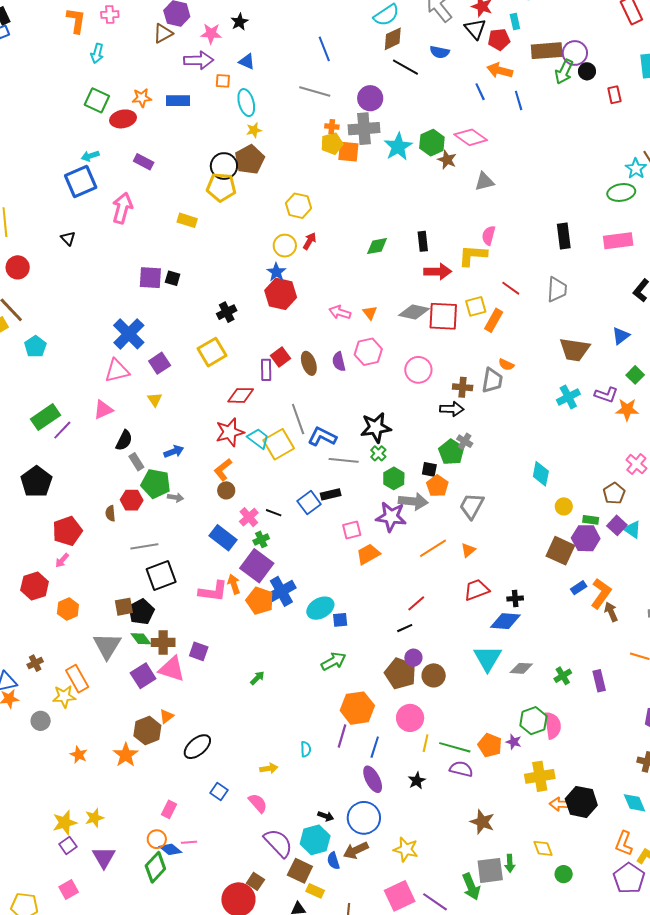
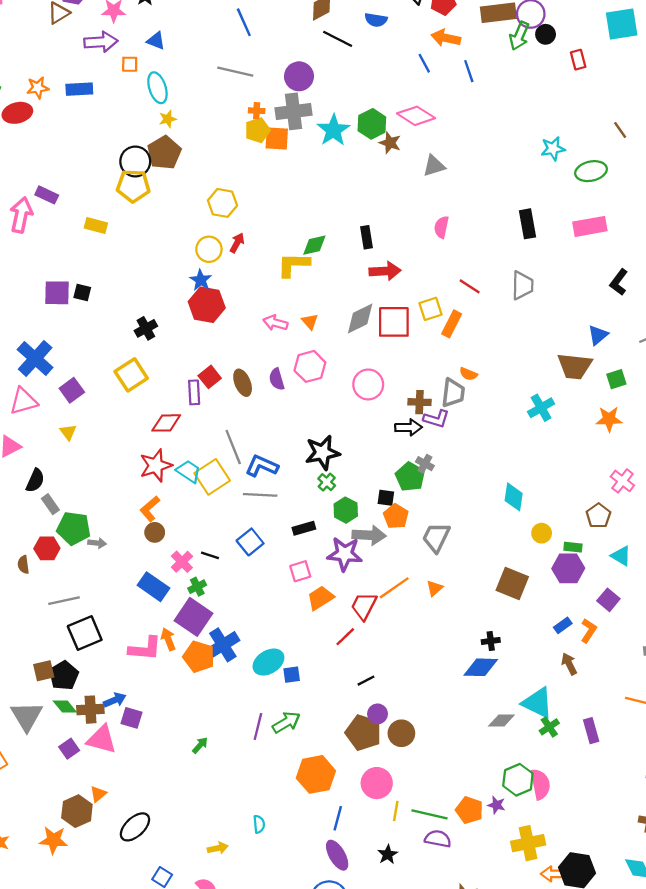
purple rectangle: (144, 162) -> (47, 195), moved
cyan star: (636, 169) -> (553, 149), moved, turned 30
yellow L-shape: (473, 255) -> (293, 265), moved
gray diamond: (414, 312) -> (360, 319), turned -36
brown trapezoid: (574, 350) -> (575, 366), moved
green square: (635, 375) -> (616, 379), turned 30
purple L-shape: (606, 395) -> (436, 419), moved
blue arrow: (174, 451) -> (115, 700), moved
gray line: (344, 460) -> (260, 495), moved
black rectangle: (331, 494) -> (304, 528), moved
purple square: (617, 525) -> (608, 600), moved
brown square: (560, 551) -> (512, 583), moved
red trapezoid: (477, 590) -> (364, 606), moved, turned -40
orange L-shape: (601, 593) -> (589, 631), size x0.7
red line: (416, 603) -> (345, 637), moved
brown arrow: (611, 612) -> (569, 664), moved
cyan triangle: (488, 658) -> (538, 703), moved, turned -32
purple square: (143, 676) -> (69, 749), size x0.7
purple line: (342, 736) -> (258, 726), moved
orange star: (126, 755) -> (53, 840), turned -30

